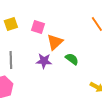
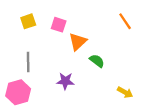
purple star: (44, 61) -> (65, 81), moved

